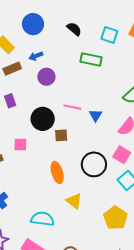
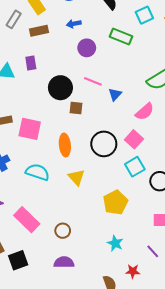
cyan square: (109, 35) -> (144, 15), turned 36
blue arrow: (36, 56) -> (74, 24), moved
purple circle: (46, 77) -> (87, 48), moved
pink square: (20, 144) -> (30, 129), moved, size x1.6
cyan semicircle: (42, 219) -> (37, 172), moved

